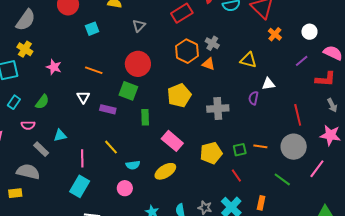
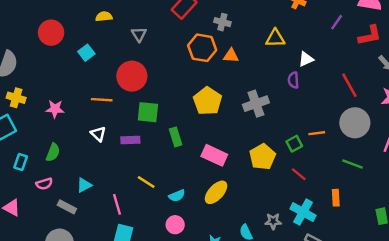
gray cross: (212, 43) -> (222, 22), moved
red circle: (138, 64) -> (132, 76), moved

